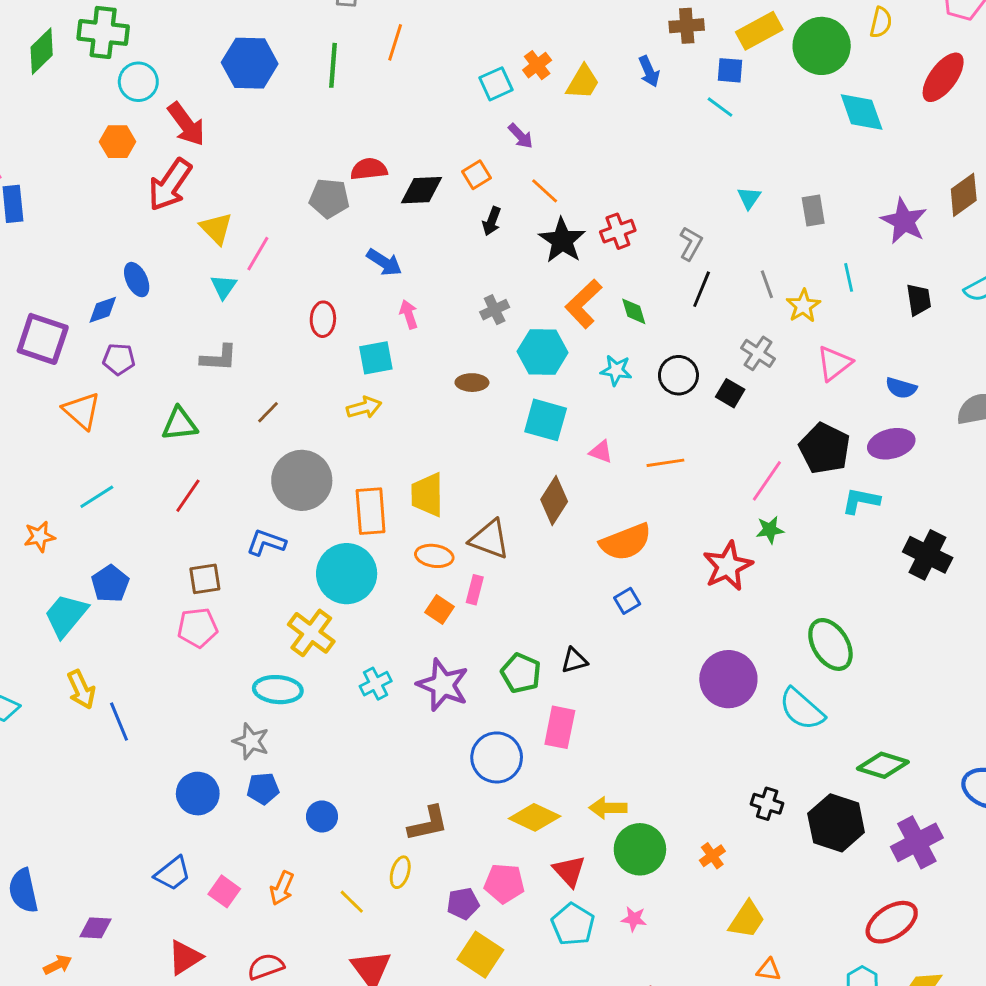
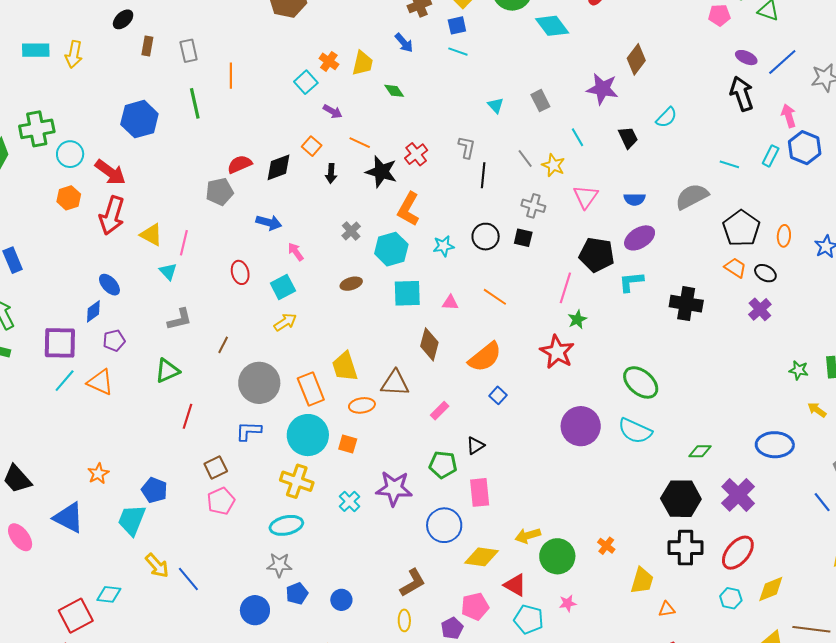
green diamond: (634, 311) -> (394, 91), moved
orange line: (665, 463) -> (495, 297), turned 60
cyan line: (97, 497) -> (65, 381), moved
pink rectangle: (475, 590) -> (440, 411), moved, turned 48
orange square: (439, 610) -> (348, 444), moved
green diamond: (883, 765) -> (700, 451), size x0.7
black cross: (767, 804) -> (685, 548), moved, size x1.6

